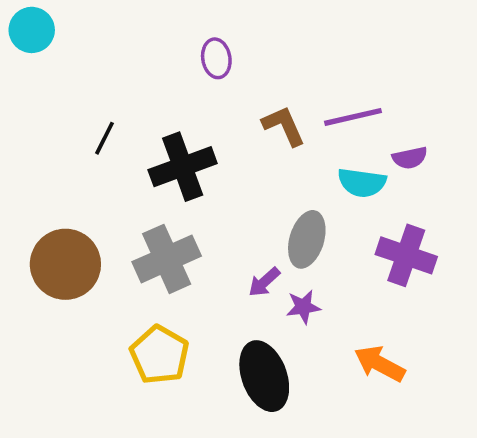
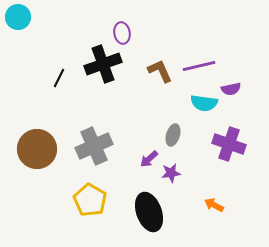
black cross: (183, 167) -> (103, 64), moved
gray ellipse: (307, 239) -> (173, 135), size x0.7
orange arrow: (380, 364) -> (214, 205), size x0.7

